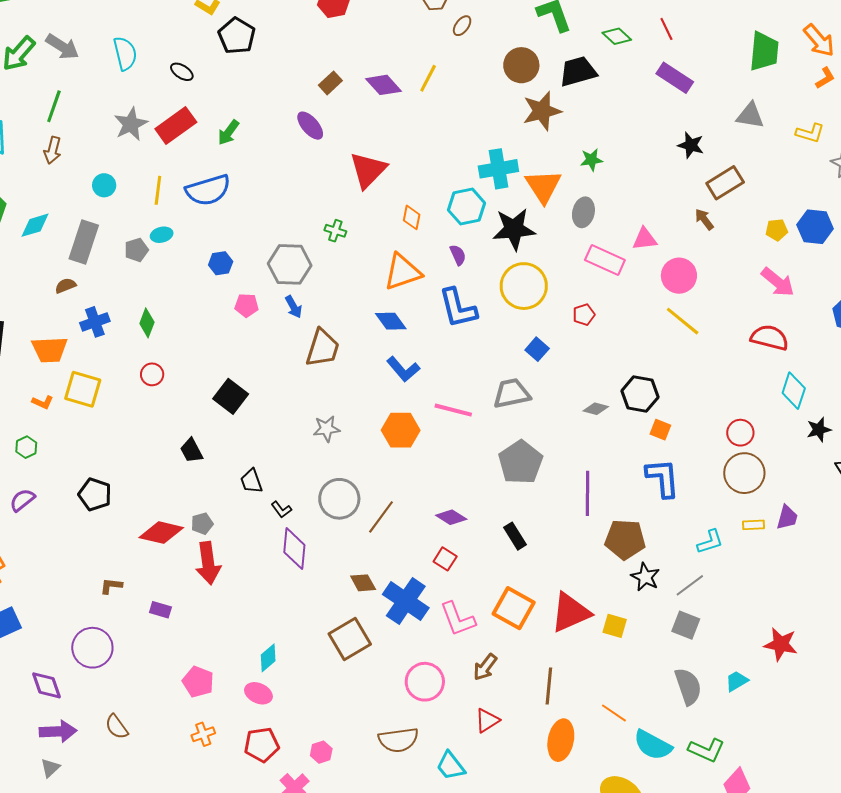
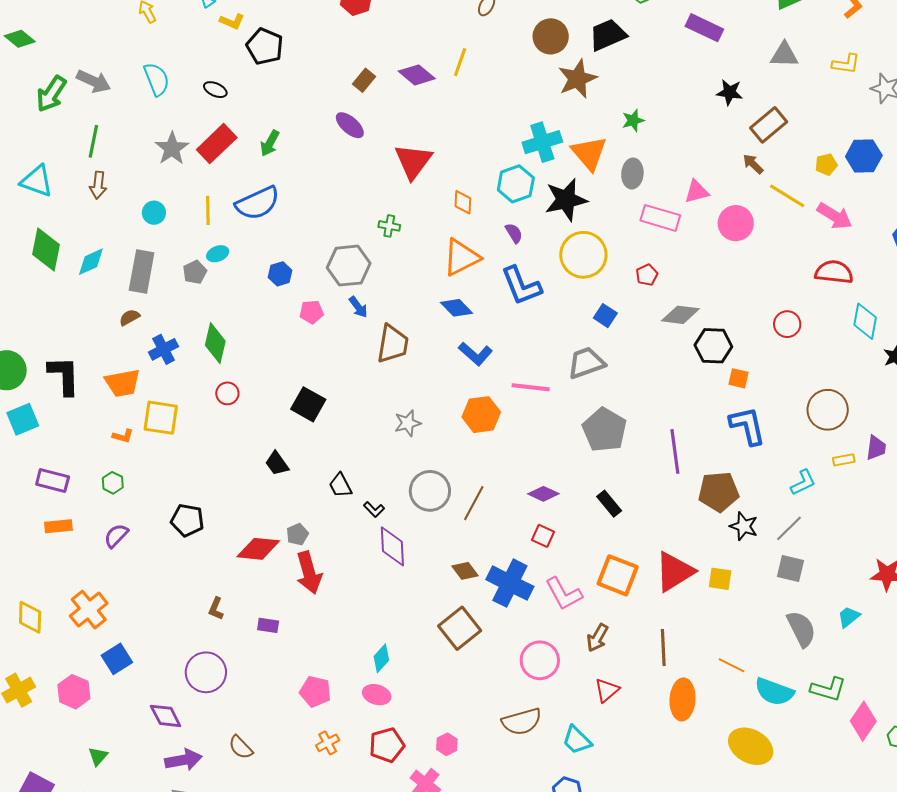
yellow line: (683, 321) -> (787, 196), moved
green diamond: (147, 323) -> (215, 343), size x1.4
gray diamond: (596, 409) -> (680, 315), moved, size x1.5
red circle: (740, 433) -> (787, 324), moved
brown L-shape: (111, 586) -> (216, 609), turned -65

